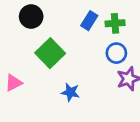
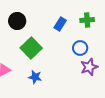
green cross: (115, 23) -> (87, 20), moved
blue star: (70, 92) -> (35, 77), moved

